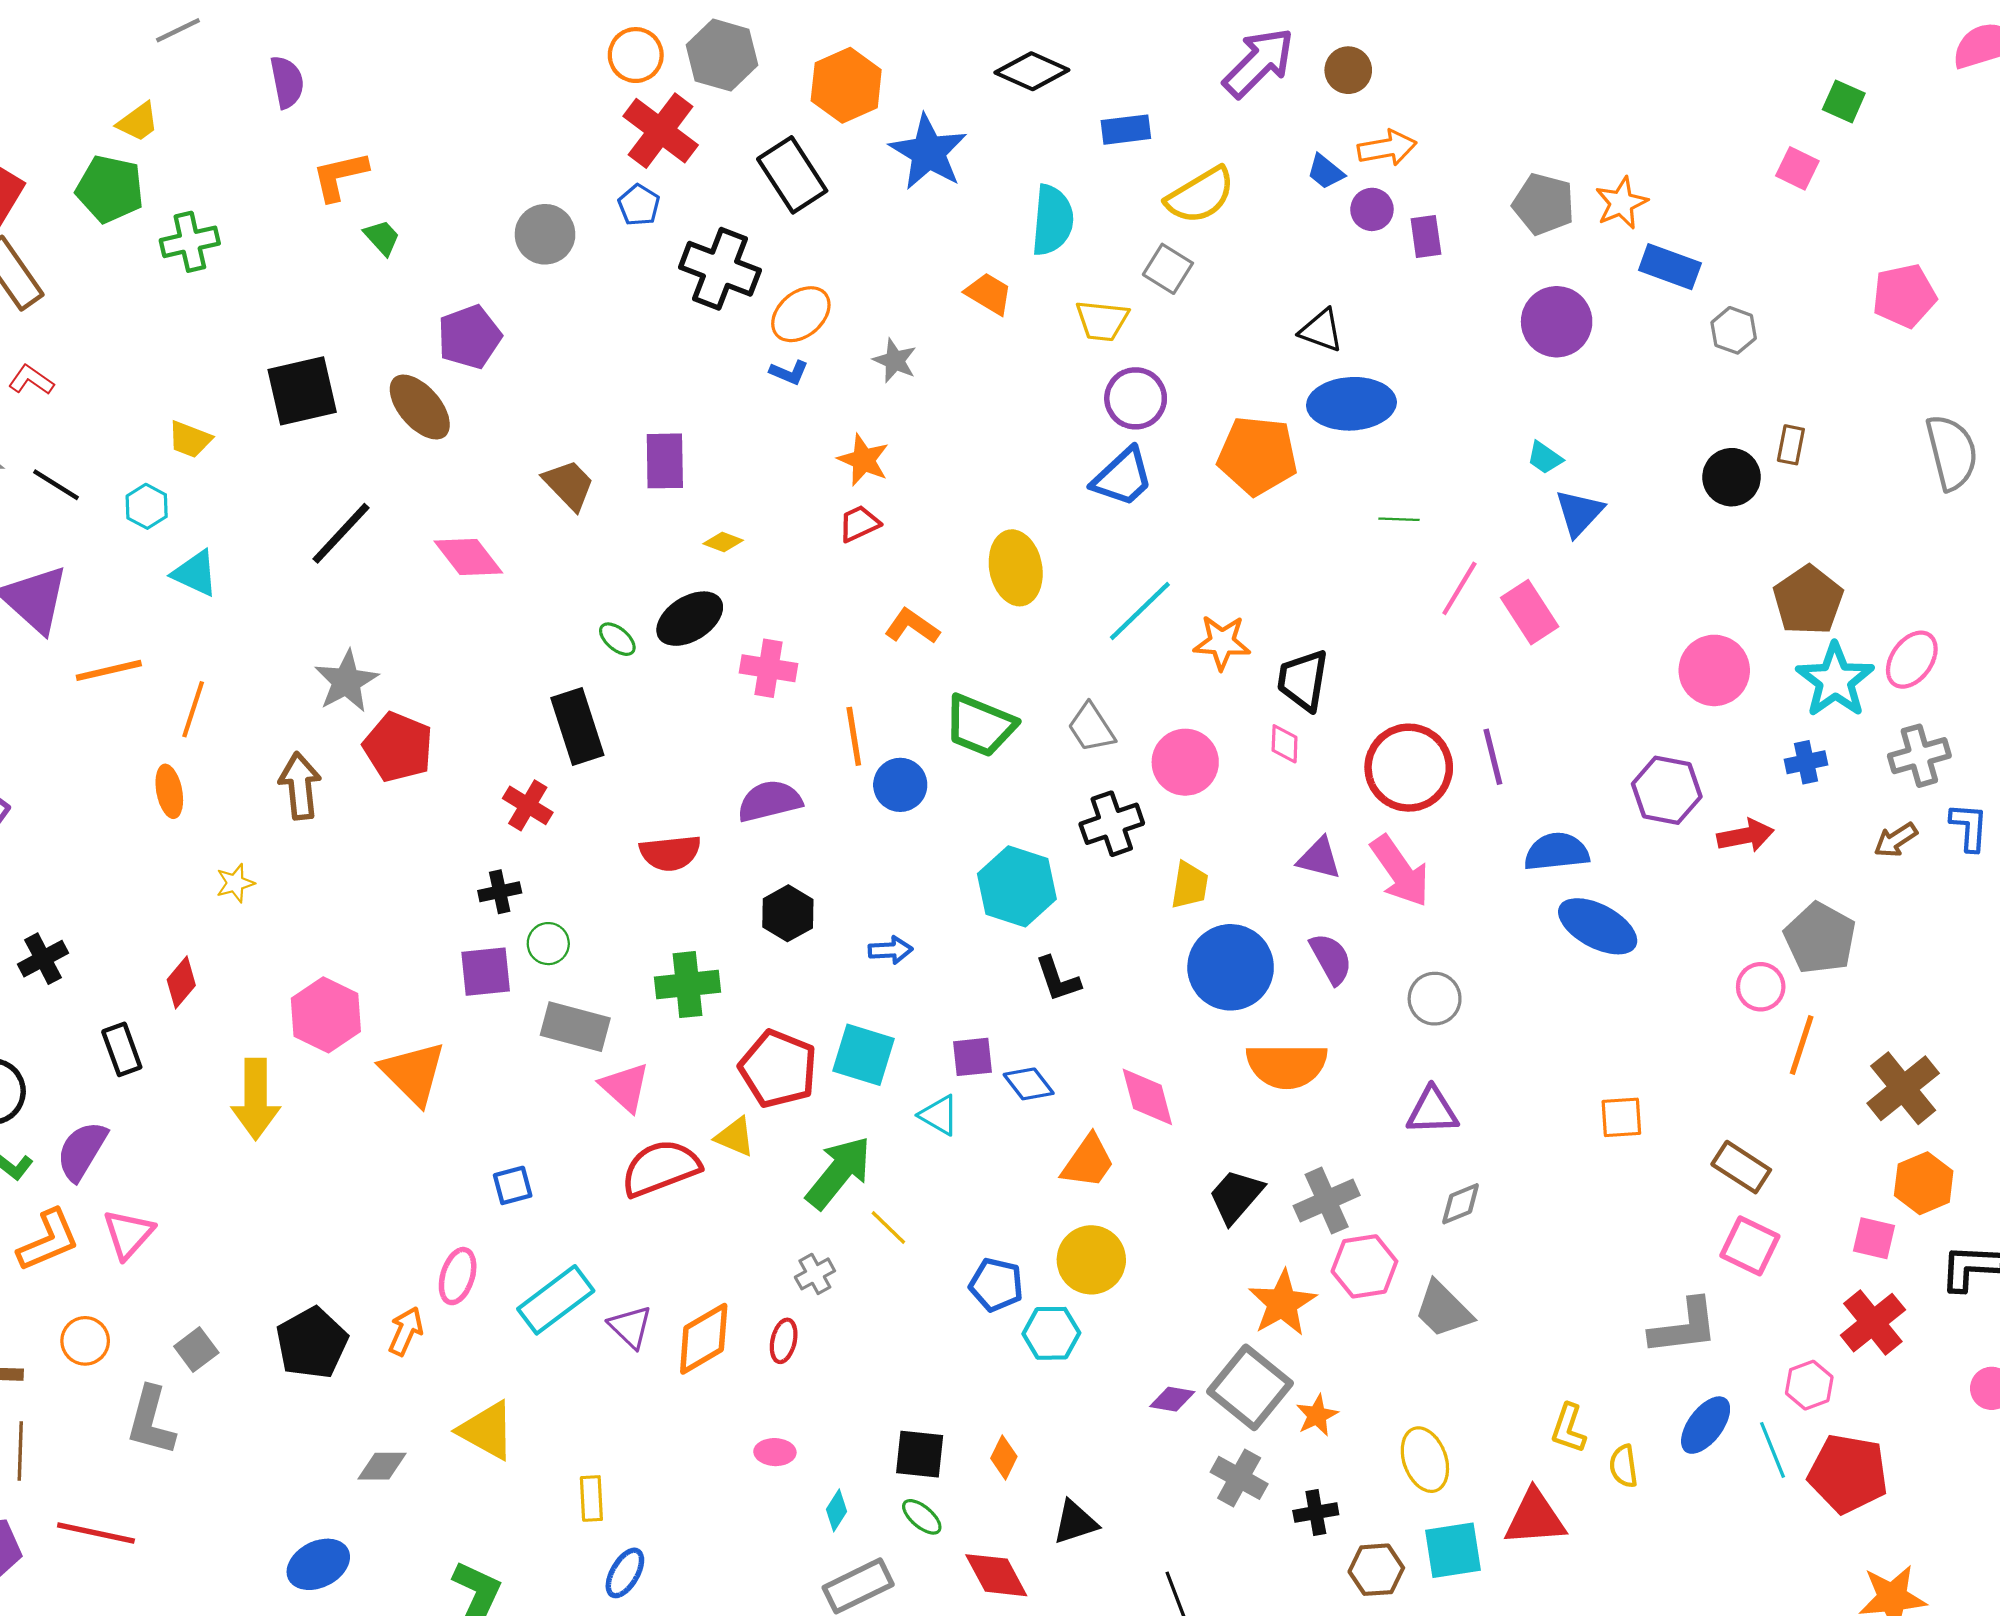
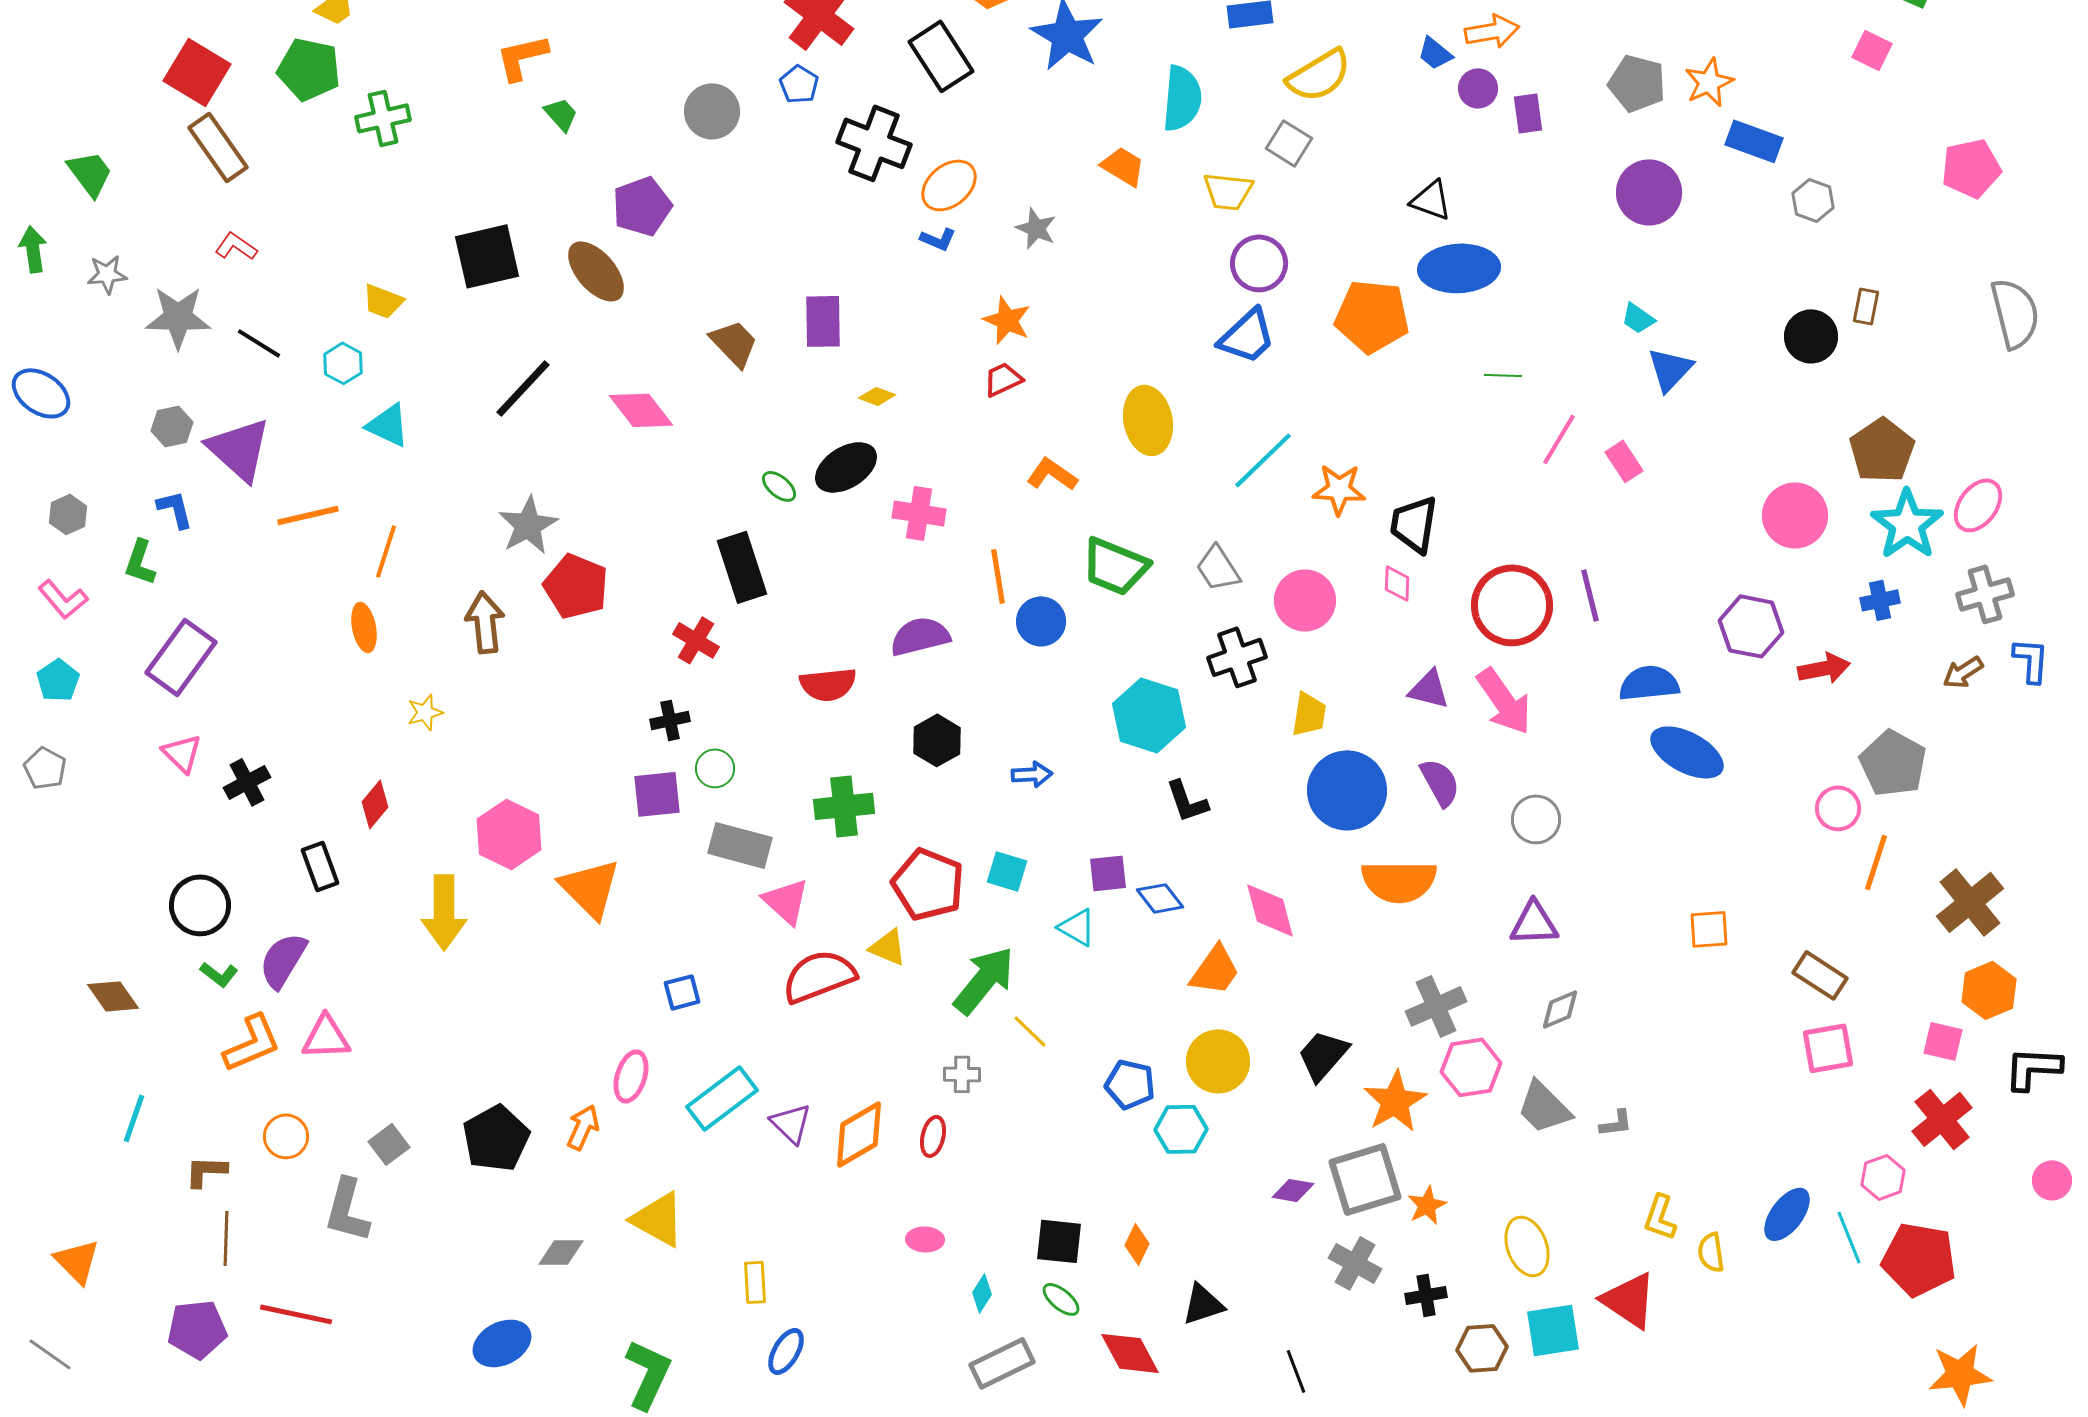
pink rectangle: (1530, 612) -> (1624, 461), size x0.7
cyan square: (863, 1055) -> (1007, 871), size x0.7
black trapezoid: (1236, 1196) -> (1323, 1055), moved
pink triangle: (128, 1234) -> (326, 1037), turned 46
pink square: (1750, 1246) -> (1828, 1048), turned -36
gray cross: (815, 1274) -> (962, 1074), turned 30
gray L-shape: (1684, 1327) -> (1616, 1123), moved, size x0.5
gray square: (1250, 1387) -> (1365, 1179), turned 34
red triangle: (1535, 1518) -> (1629, 1300), turned 38

